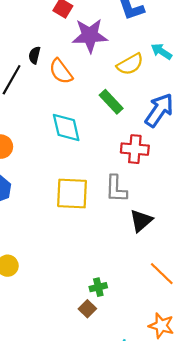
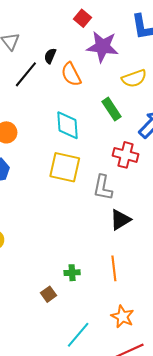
yellow square: (72, 194) -> (65, 167), moved
orange line: (162, 274) -> (114, 268), moved, turned 30
brown square: (87, 309) -> (49, 294), moved

